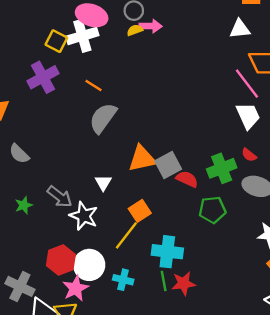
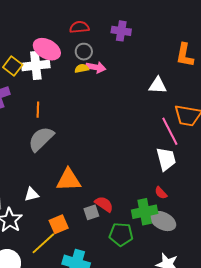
white triangle: (240, 29) -> (158, 85), moved
orange line: (94, 86) -> (38, 110), turned 49
gray square: (168, 165) -> (91, 212), moved, size x0.7
green cross: (222, 168) -> (145, 212), moved
white triangle: (103, 183) -> (31, 194), turned 35

